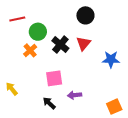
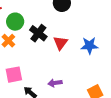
red triangle: (83, 43) -> (60, 43), moved
pink square: (54, 78) -> (14, 75), moved

